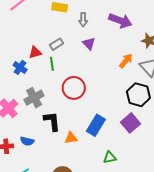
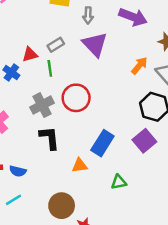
purple triangle: (89, 44) -> (95, 44), size x1.6
gray cross: (34, 98) -> (42, 105), moved
orange triangle: (71, 138) -> (80, 166), moved
blue semicircle: (27, 141) -> (18, 171), moved

